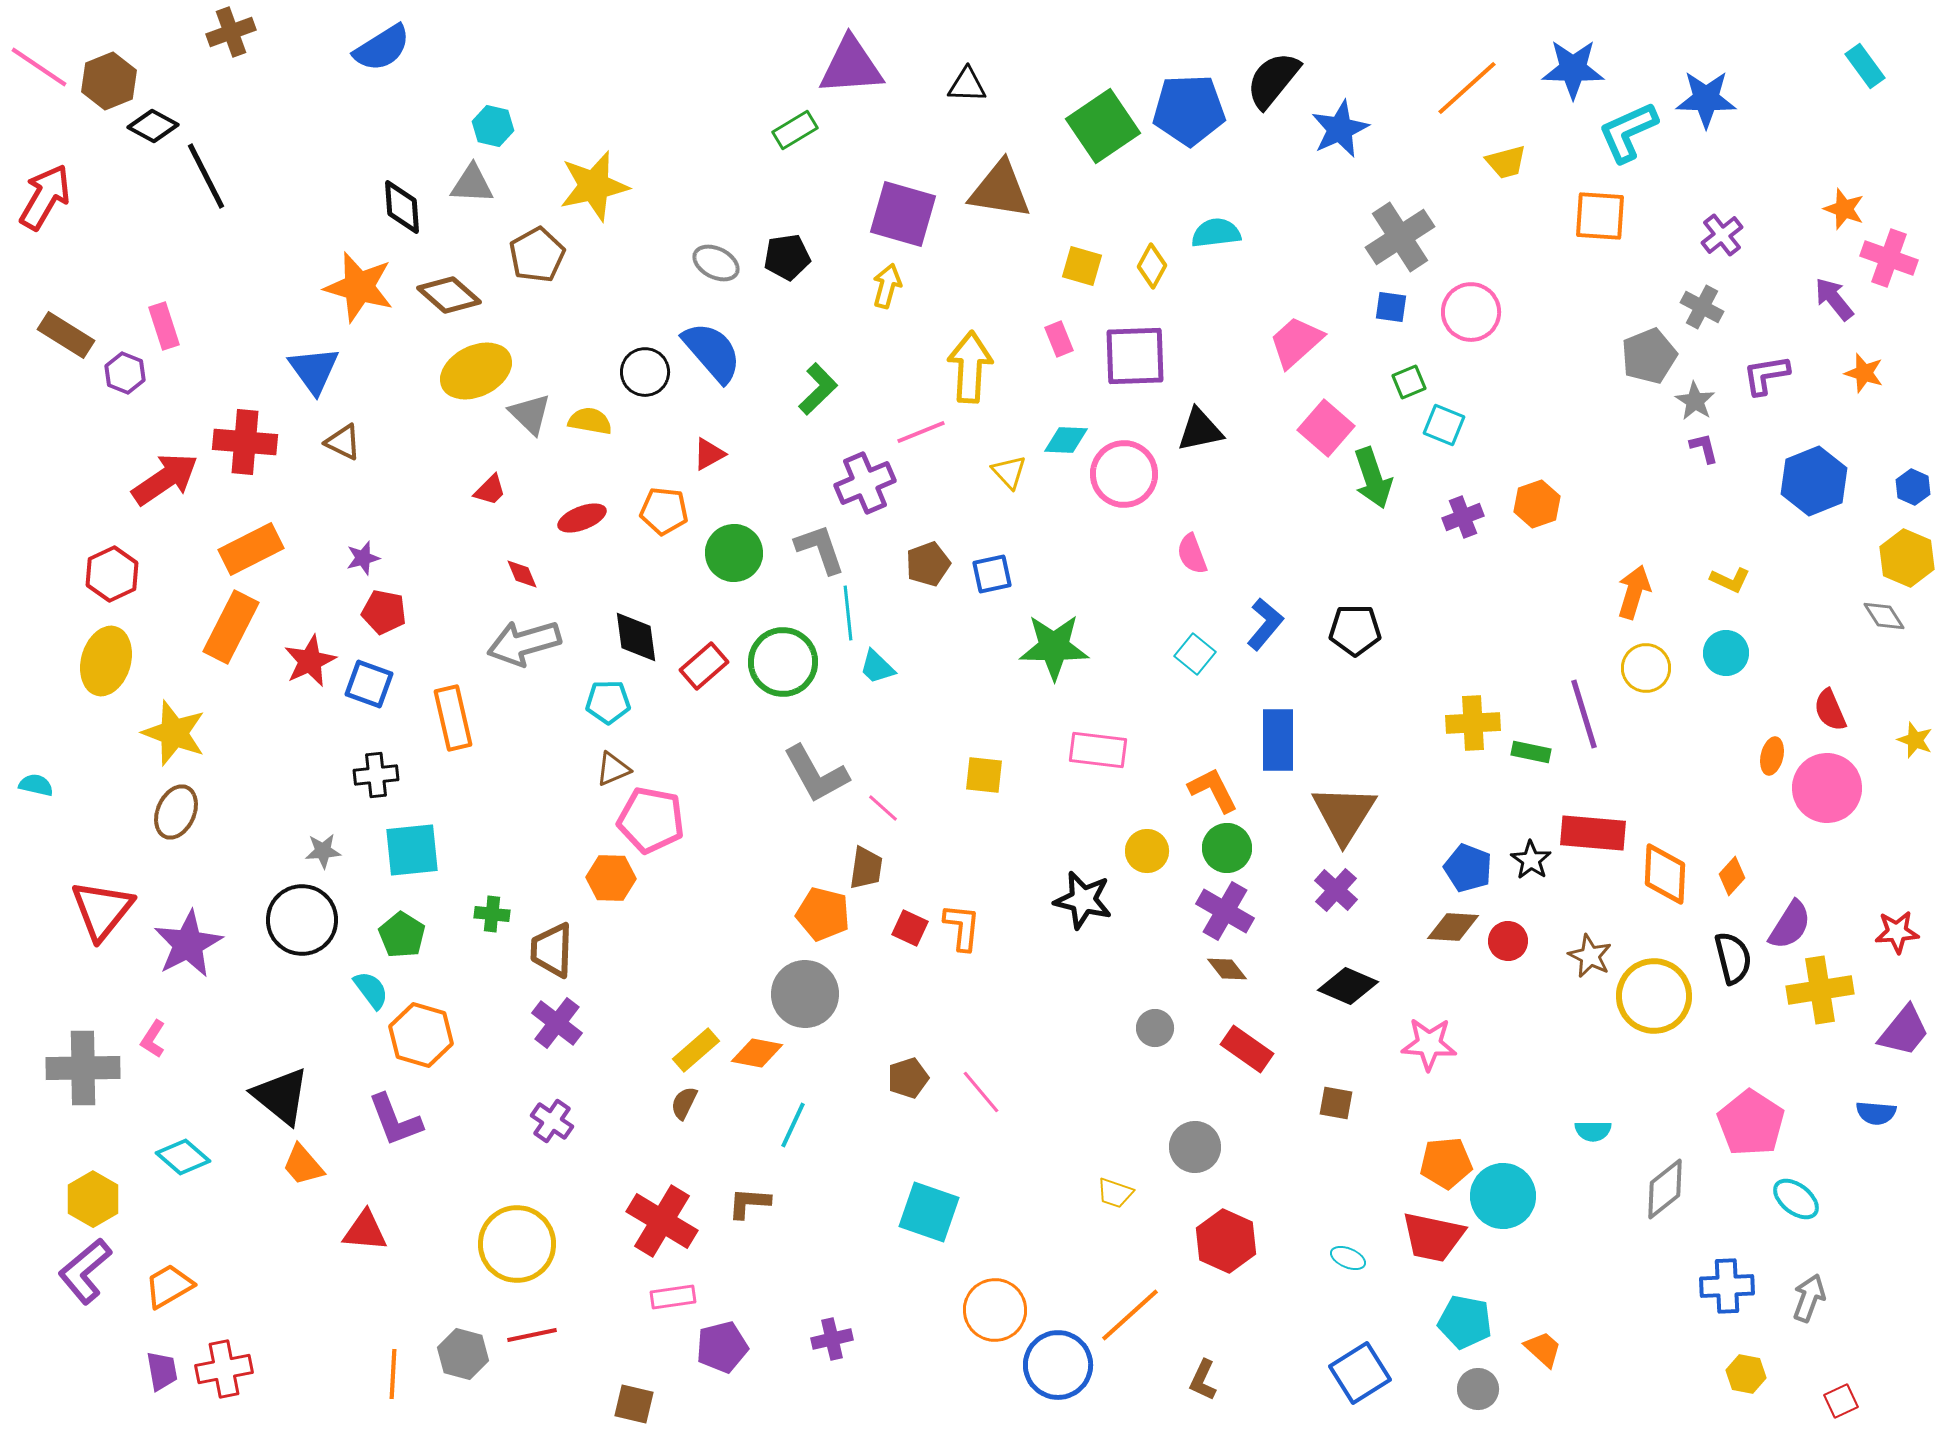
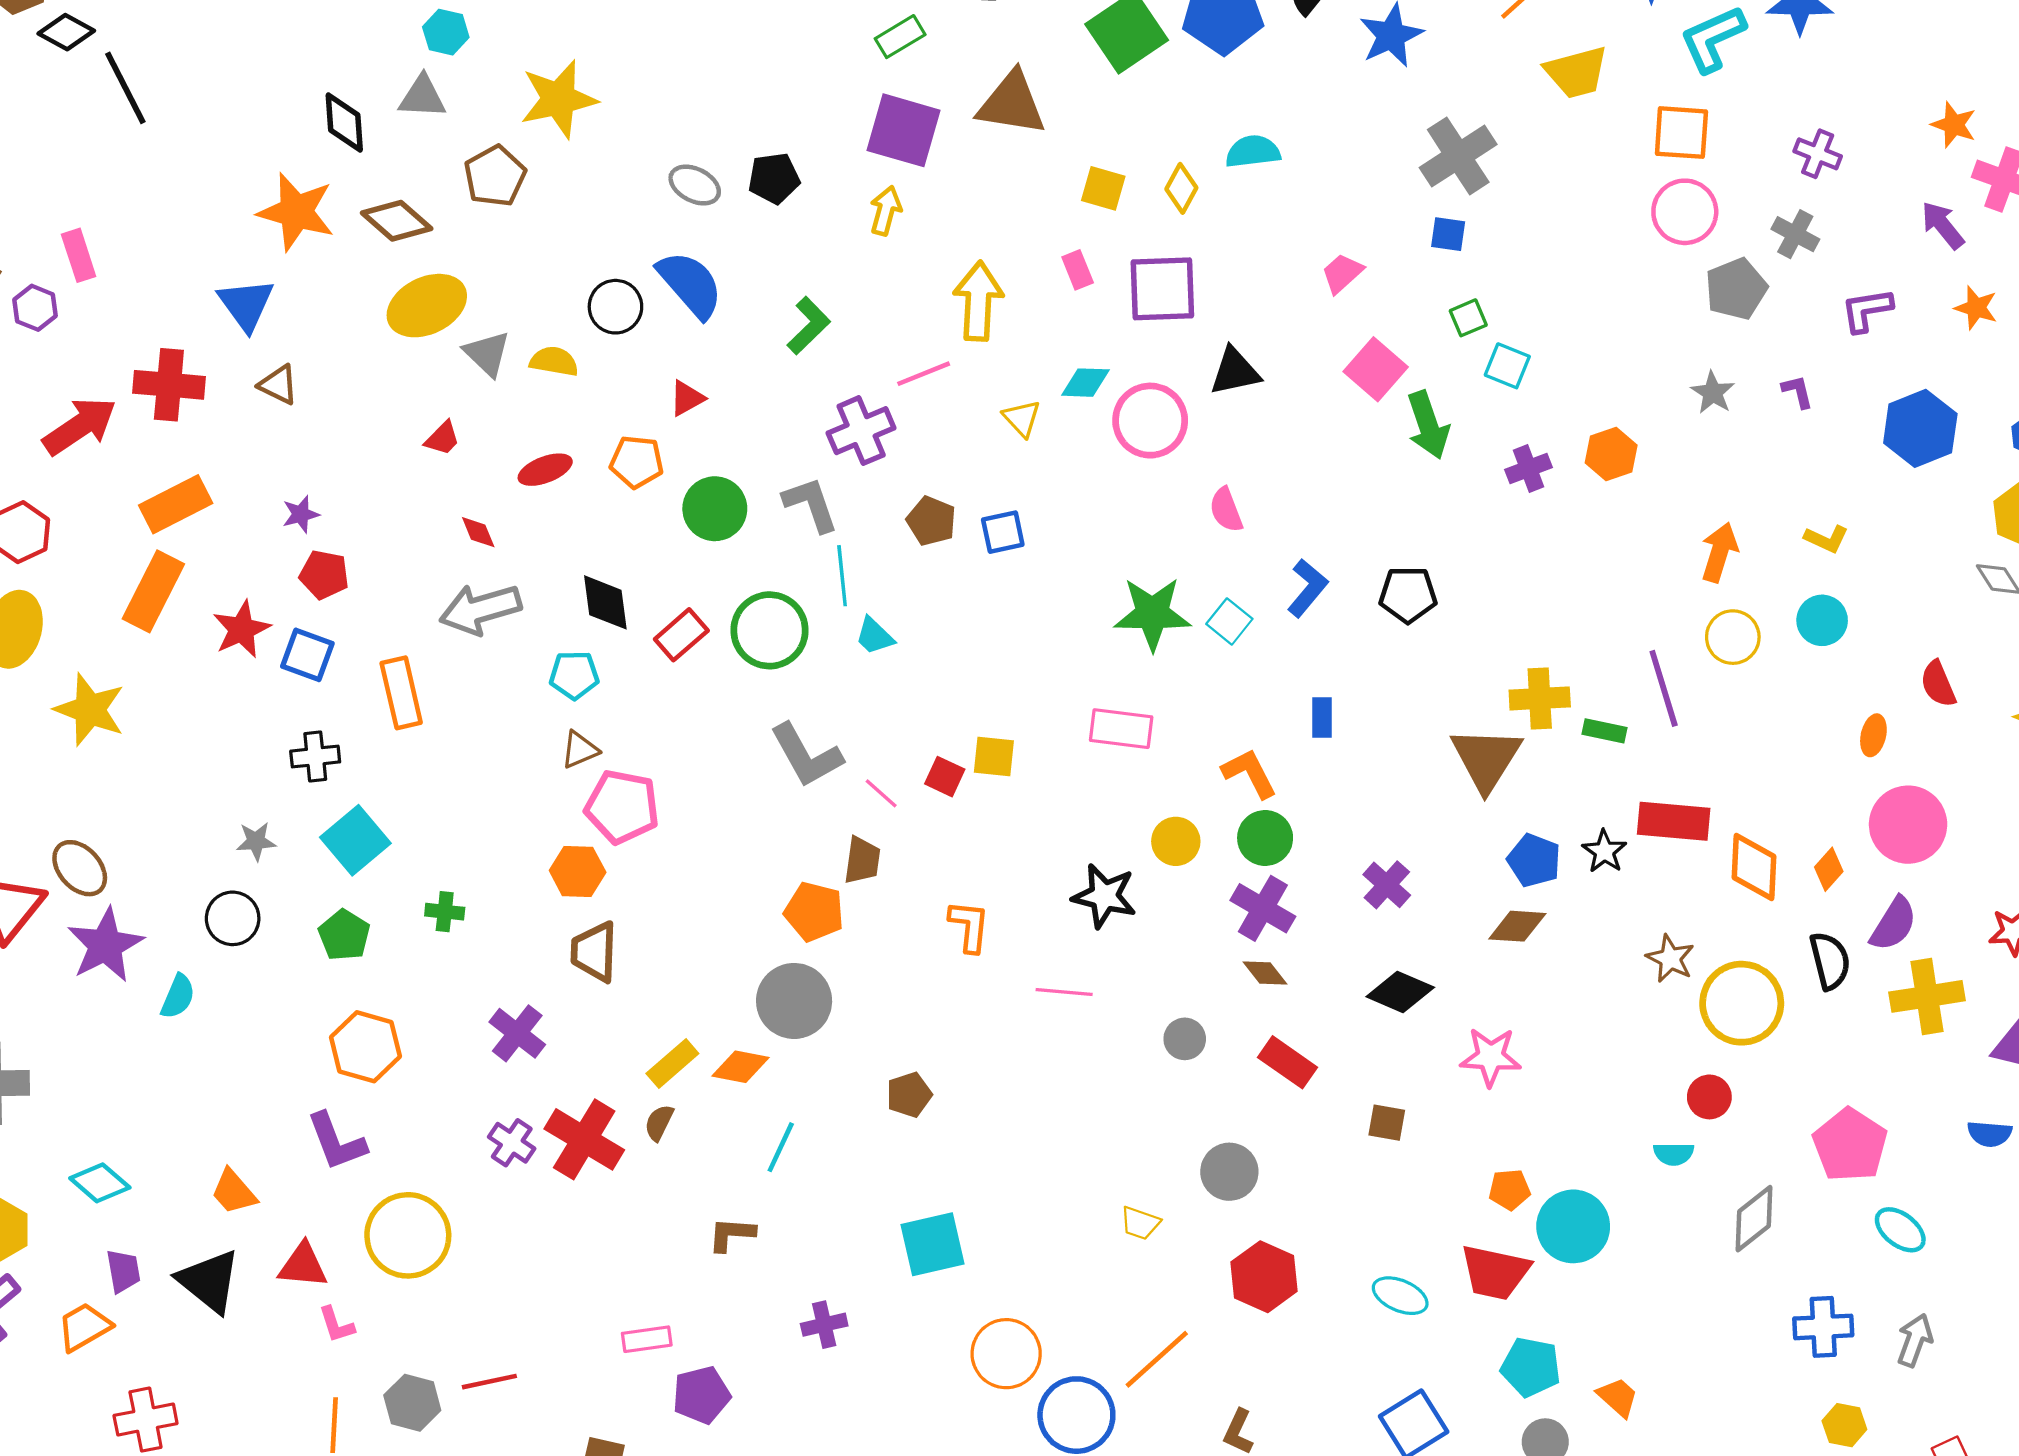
green rectangle: (795, 130) -> (900, 37), moved
yellow trapezoid: (1506, 162) -> (1577, 72), size x1.4
purple cross: (1722, 235) -> (1818, 154), turned -30
pink circle: (1471, 312) -> (1685, 212), moved
pink trapezoid: (1296, 342) -> (1342, 273), size x0.7
gray star: (1695, 401) -> (1713, 393), moved
brown pentagon: (928, 564) -> (931, 521), turned -30
green star: (1054, 647) -> (1152, 614), moved
blue rectangle: (1278, 740) -> (1322, 717), size x0.6
pink circle: (1827, 788) -> (1908, 825), moved
brown ellipse: (176, 812) -> (80, 868), moved, turned -66
brown triangle: (1344, 814) -> (1486, 759), moved
cyan square: (412, 850) -> (355, 840), turned -34
black circle: (302, 920) -> (233, 918), size x0.7
red square: (910, 928) -> (945, 777), moved
red circle: (1508, 941) -> (1709, 1097), moved
brown trapezoid: (552, 950) -> (594, 952), moved
cyan semicircle: (371, 990) -> (178, 996), moved, turned 60
pink L-shape: (153, 1039) -> (336, 1325), moved, turned -51
pink line: (981, 1092) -> (1064, 992), moved, turned -45
black triangle: (281, 1096) -> (209, 1281), moved
orange pentagon: (1446, 1163) -> (1510, 1190), size x0.7
cyan square: (929, 1212) -> (932, 1244), turned -32
red cross: (662, 1221) -> (584, 1139), moved
yellow circle: (517, 1244) -> (408, 1235), moved
cyan ellipse: (1348, 1258) -> (1400, 1296), size x1.4
purple cross: (832, 1339) -> (824, 1325), moved
purple trapezoid: (162, 1371) -> (123, 1271), moved

